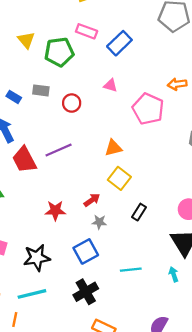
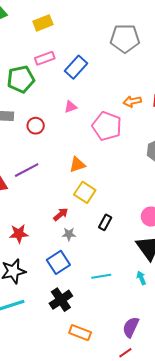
pink rectangle: (87, 31) -> (45, 58), turned -36
pink triangle: (110, 85) -> (70, 107), turned -32
red star: (55, 211) -> (19, 234), moved

